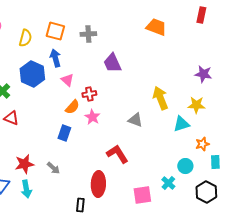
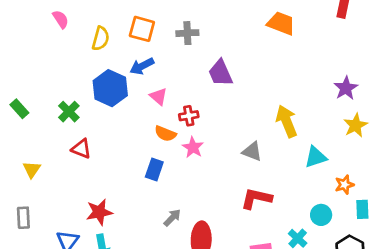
blue arrow: (55, 58) -> (142, 66), turned -102
purple star: (203, 74) -> (346, 88), turned 30
yellow star: (196, 105) -> (355, 125), moved, turned -30
orange semicircle: (72, 107) -> (165, 134), turned 70
red L-shape: (117, 154) -> (256, 198), moved, turned -45
gray arrow: (53, 168) -> (172, 218), moved, turned -88

